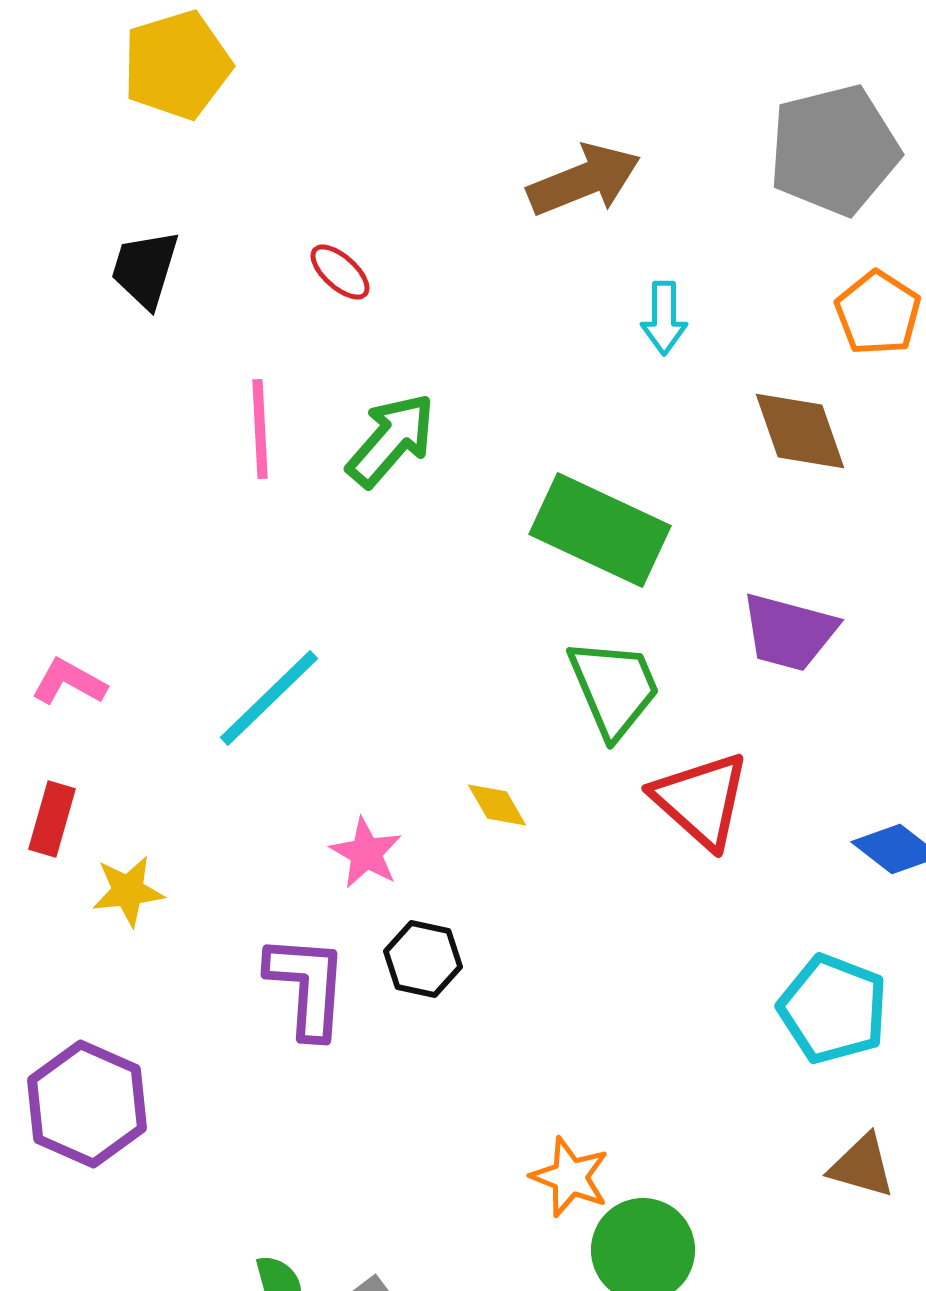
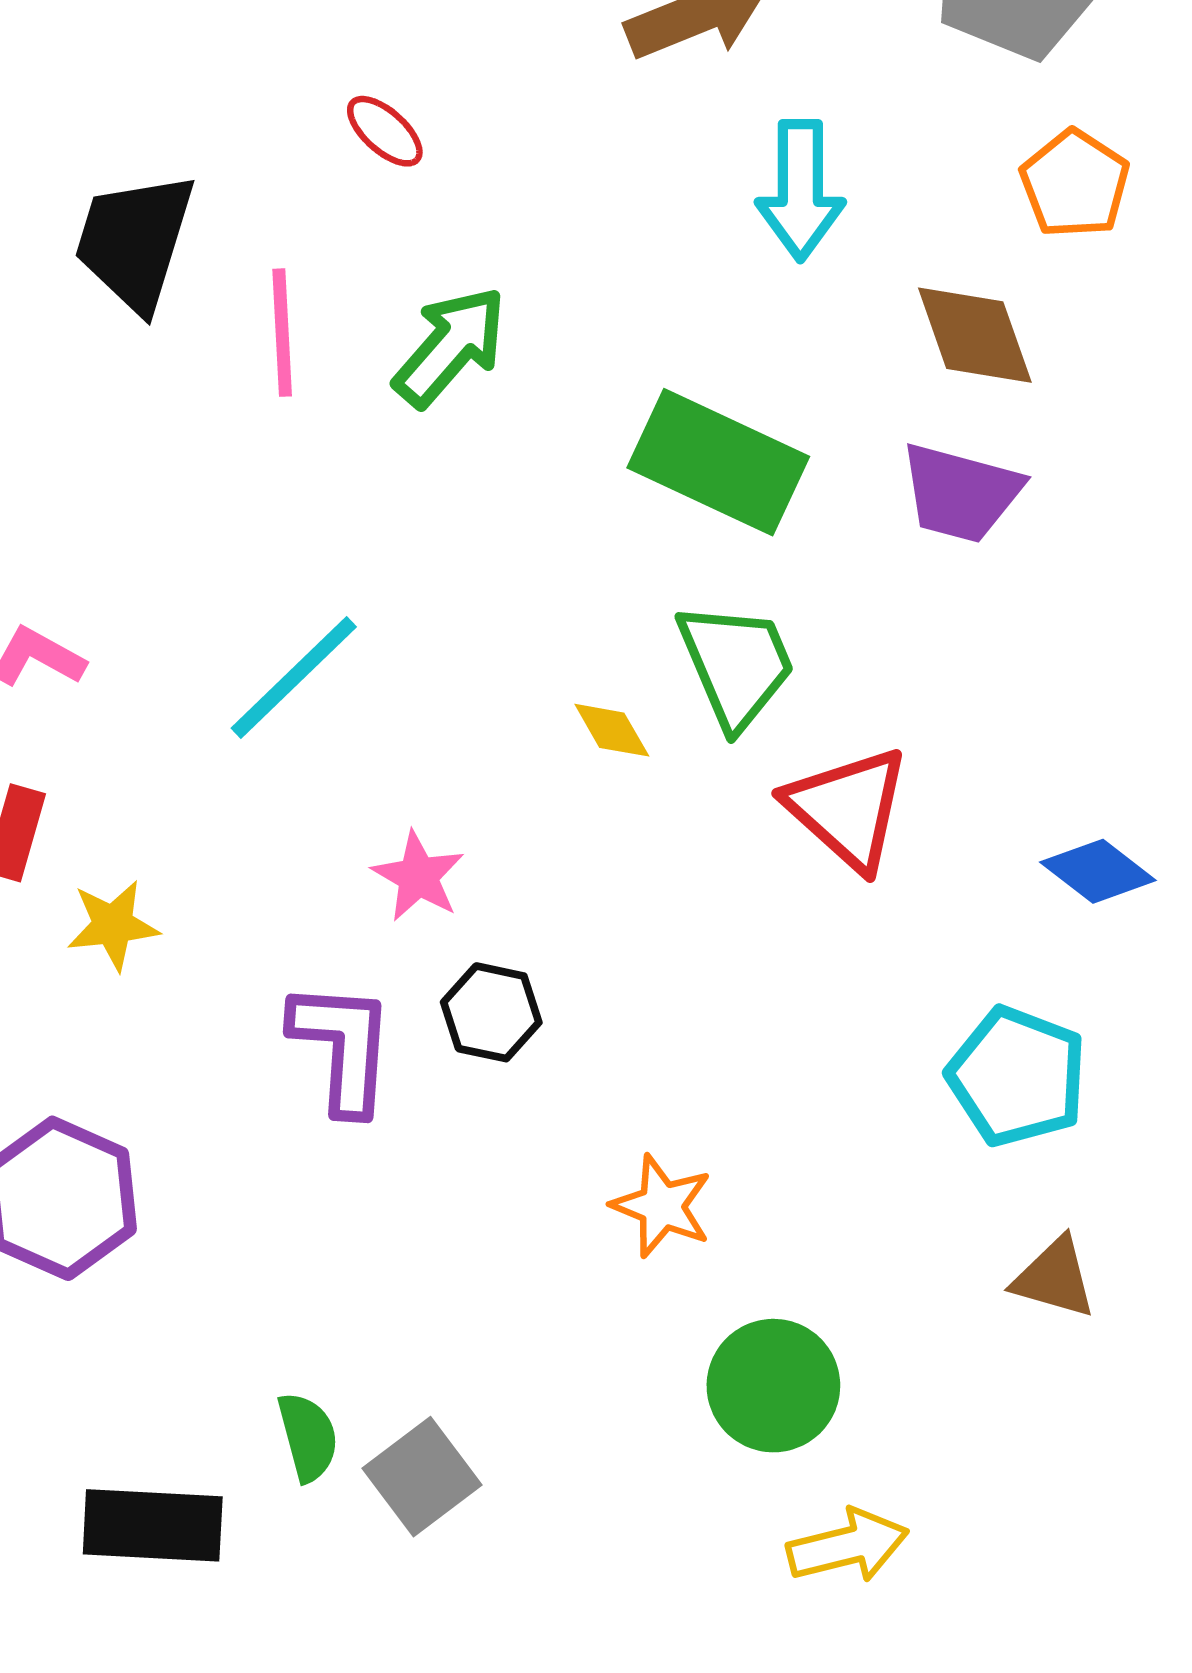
black trapezoid: (145, 269) -> (135, 241), moved, size x1.4
cyan arrow: (664, 318) -> (800, 190), size x1.5
purple trapezoid: (789, 632) -> (961, 493), moved
yellow diamond: (497, 805) -> (612, 730), moved
orange star: (570, 1177) -> (662, 1206), moved

